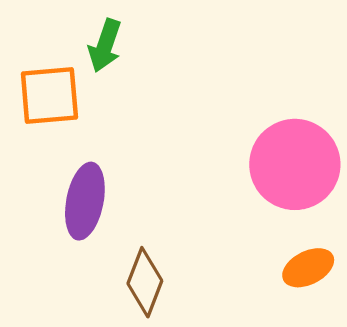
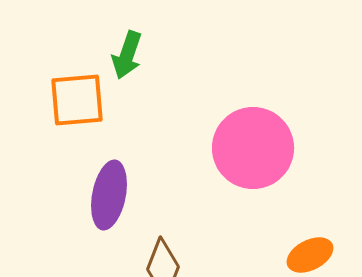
pink circle: (295, 164) -> (253, 148), moved

